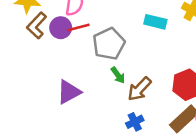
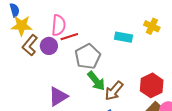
red line: (78, 28) -> (69, 37), moved
green arrow: (118, 75) -> (96, 81), size x1.5

